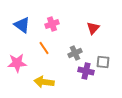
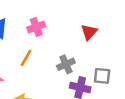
orange line: (44, 48) -> (26, 58), turned 64

